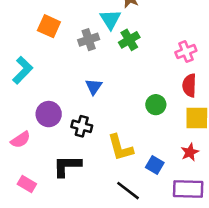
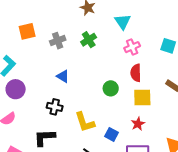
cyan triangle: (110, 19) -> (123, 22), moved
orange square: (49, 26) -> (27, 31), turned -36
blue triangle: (94, 87) -> (63, 76), turned -32
purple circle: (49, 114) -> (16, 89), moved

